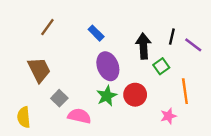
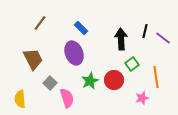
purple ellipse: (108, 66) -> (74, 53), moved
green square: (161, 66) -> (132, 64), moved
pink semicircle: (79, 116) -> (67, 98), turned 60

